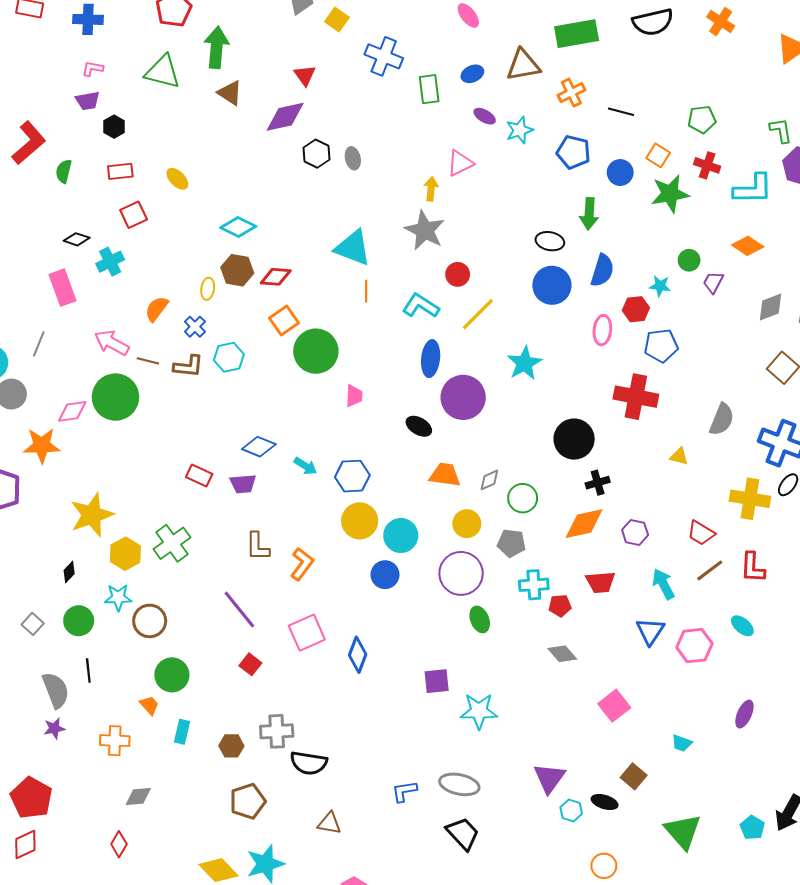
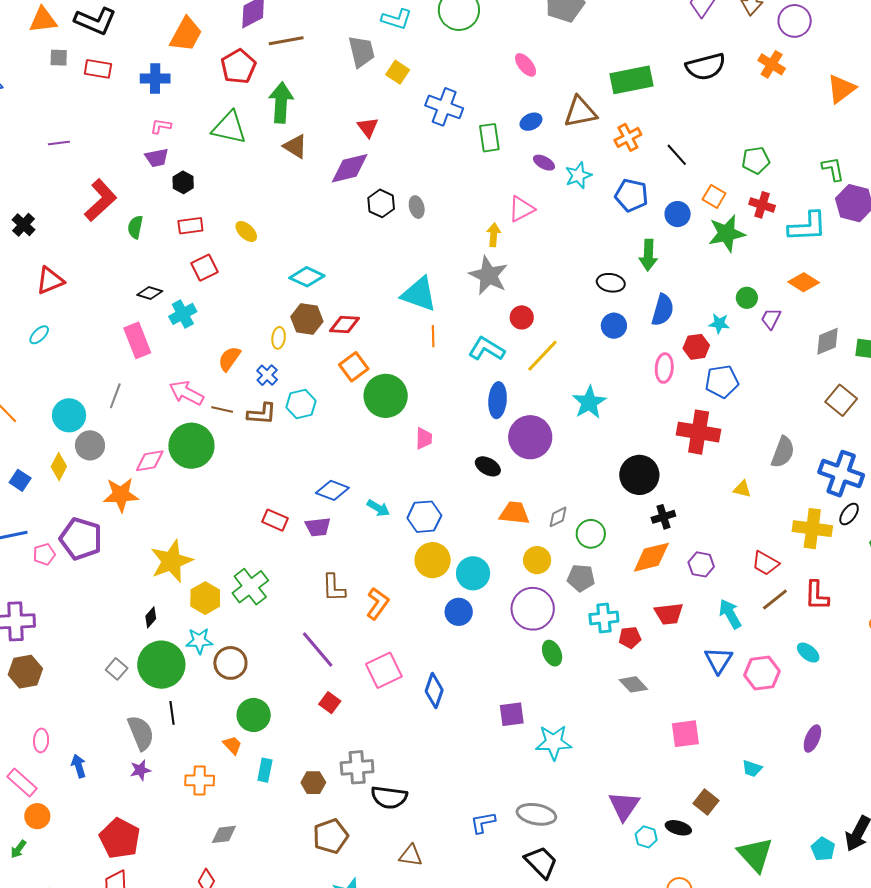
black line: (621, 112) -> (677, 155), turned 35
blue circle: (552, 285) -> (614, 326), size x0.7
green circle: (79, 621) -> (161, 665), size x1.6
pink square: (614, 706) -> (685, 734), turned 32

